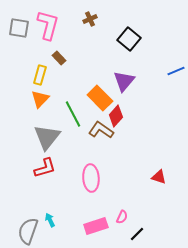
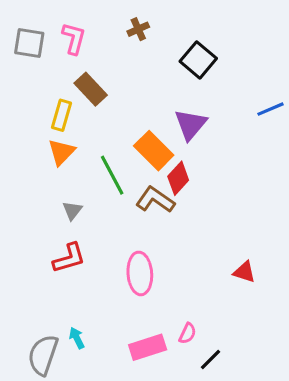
pink L-shape: (48, 25) -> (74, 38), size x0.7
brown rectangle: (59, 58) -> (91, 89), size x1.5
gray triangle: (47, 137) -> (72, 210), size x0.5

